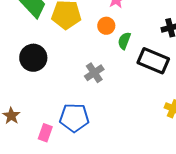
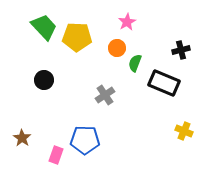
black circle: (33, 58) -> (44, 80), size x0.7

